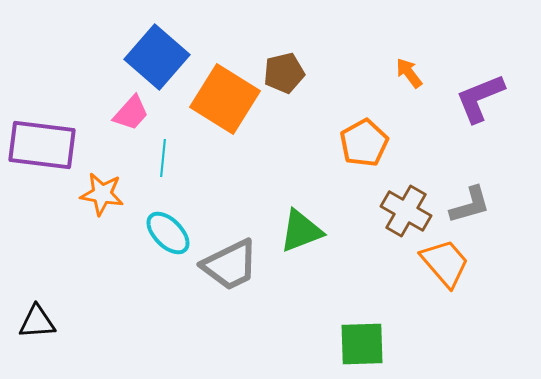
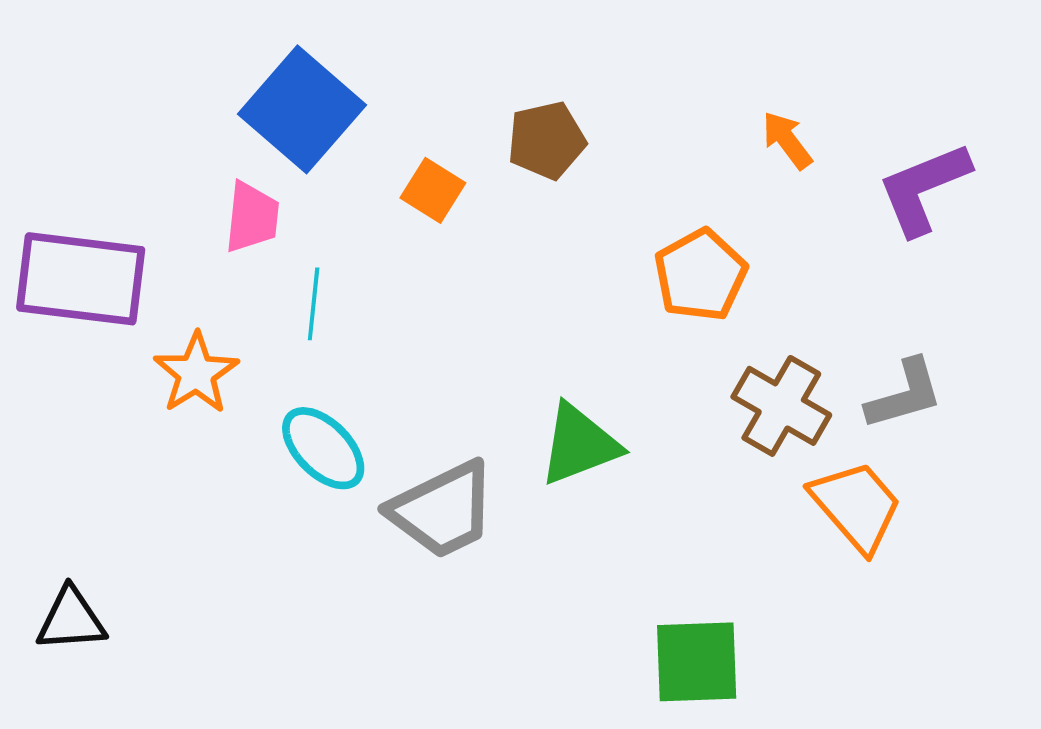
orange square: (225, 99) -> (433, 190), size x0.5
pink trapezoid: (131, 113) -> (252, 217), turned -36
orange star: (102, 194) -> (196, 373), turned 30

